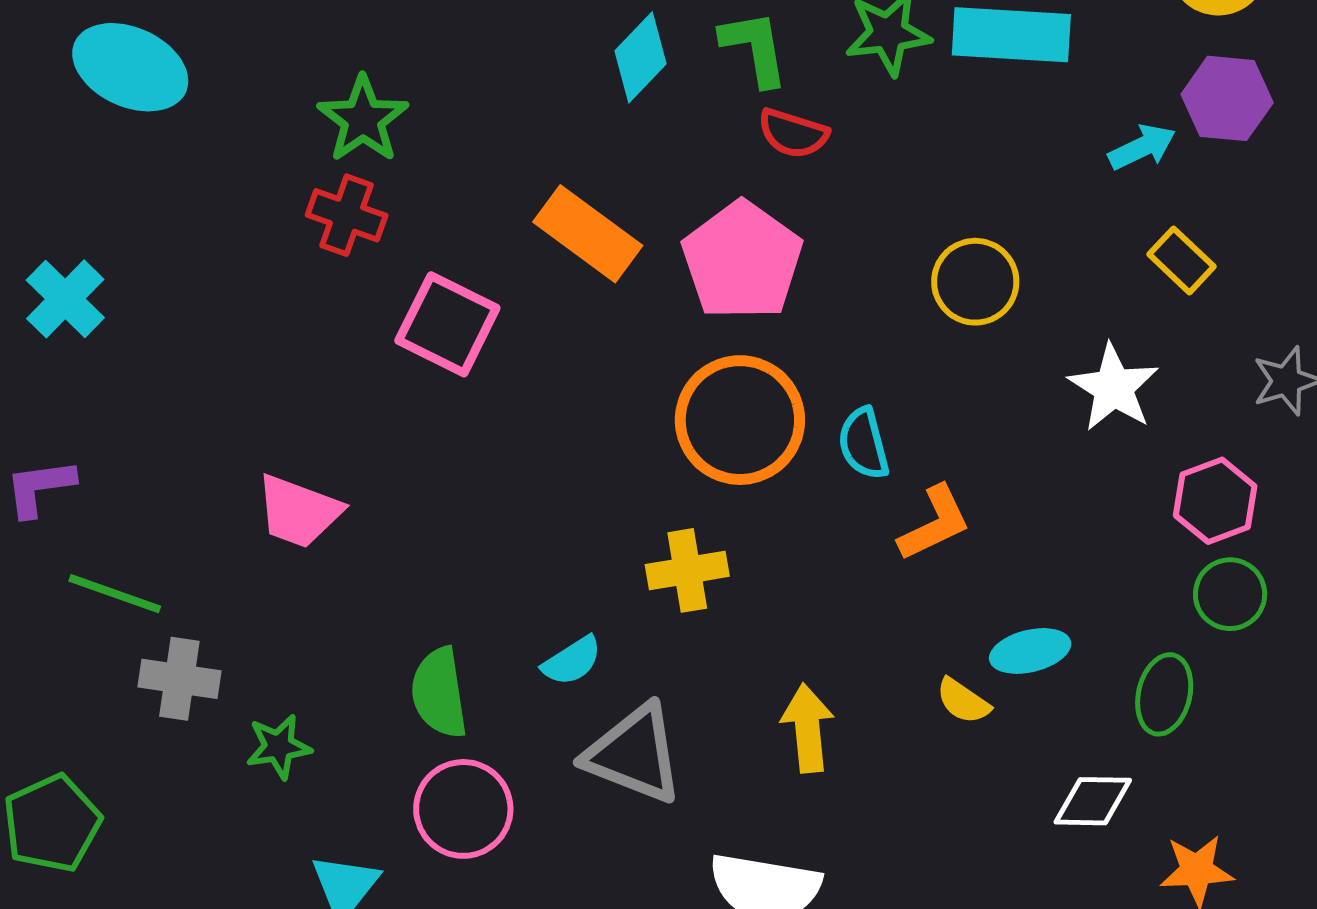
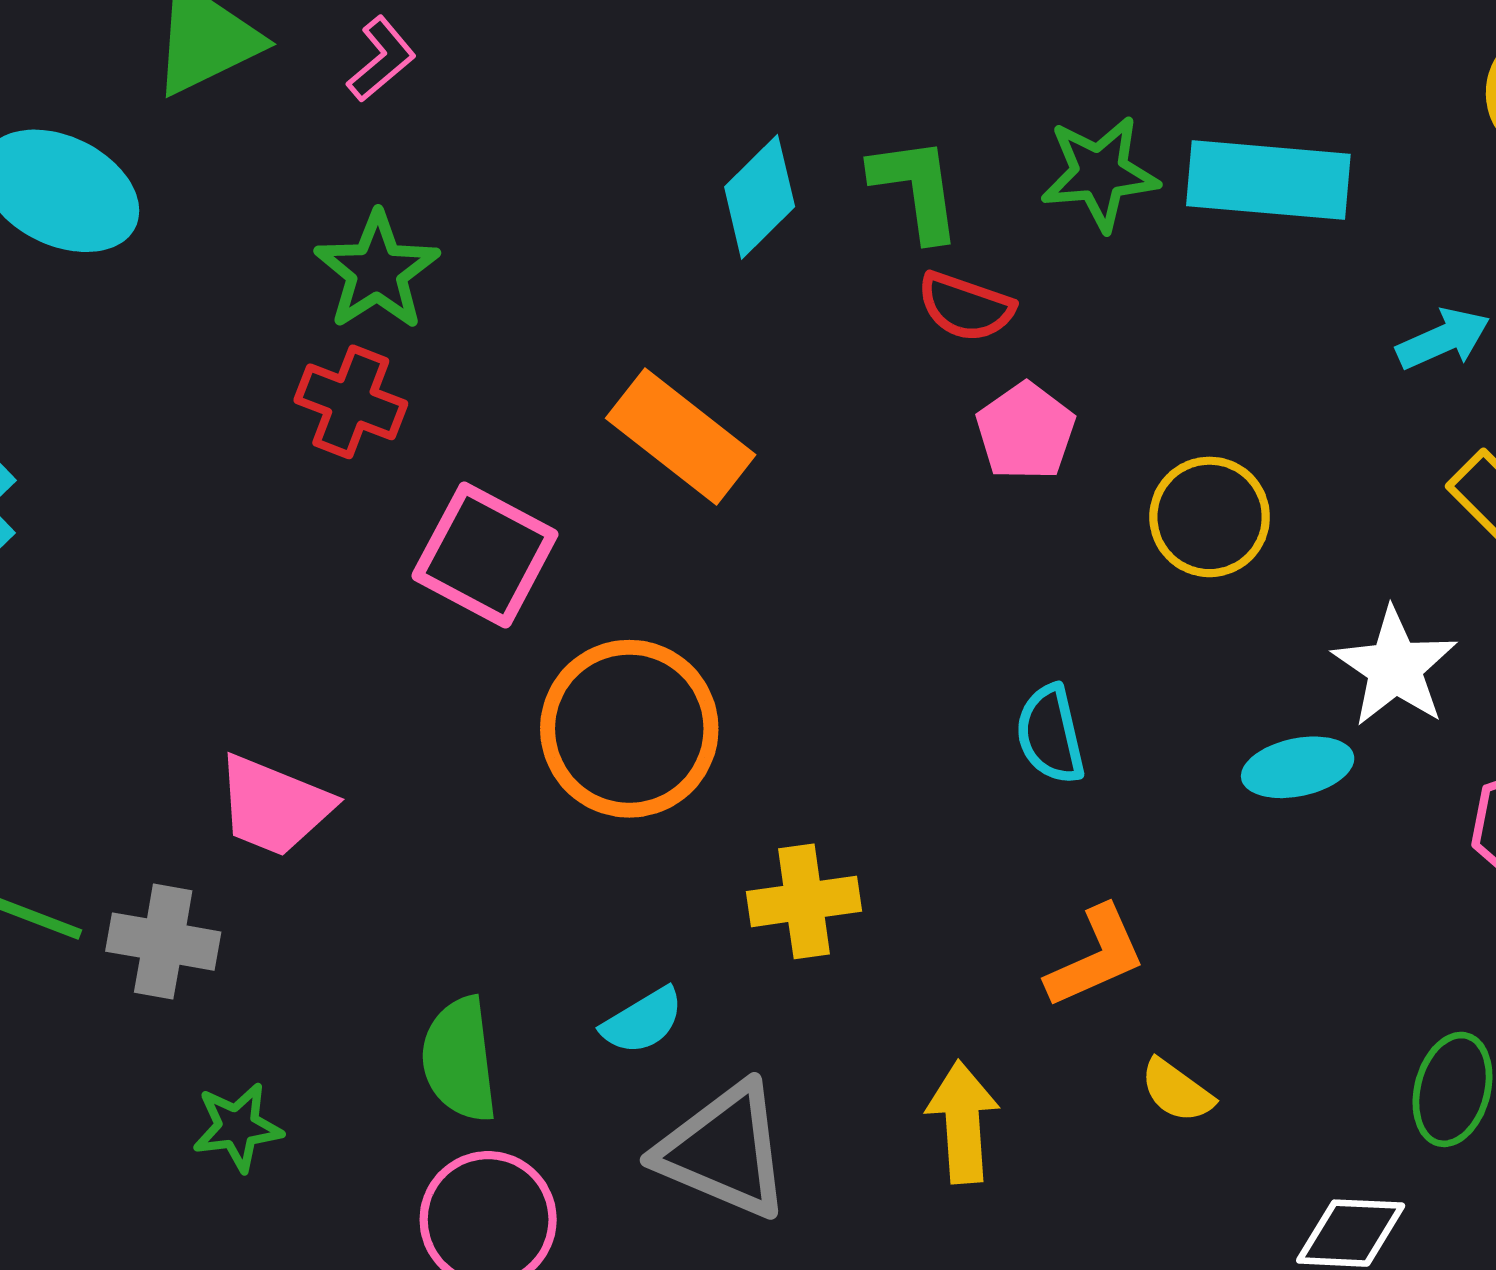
pink pentagon: (742, 261) -> (1026, 431), moved, size x0.6
orange circle: (740, 420) -> (629, 729), moved
orange L-shape: (935, 523) -> (1096, 957), moved
cyan ellipse: (1030, 651) -> (1298, 767), moved
gray cross: (179, 679) -> (163, 942), moved

